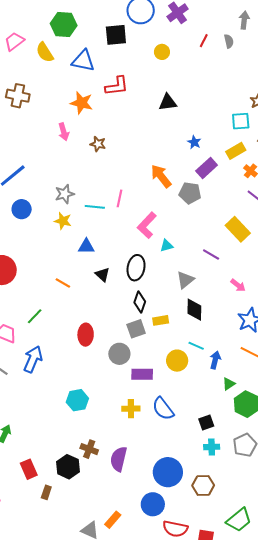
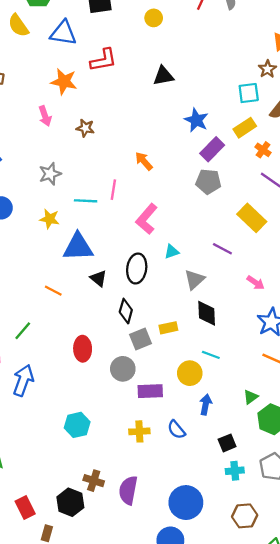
blue star: (194, 142) -> (196, 120), size x1.5
orange arrow: (161, 176) -> (144, 161), moved, size x0.7
gray pentagon: (190, 193) -> (208, 182), moved
gray star: (65, 194) -> (50, 174), moved
blue triangle: (86, 246) -> (78, 247), size x1.6
cyan triangle: (167, 246) -> (172, 252), moved
black diamond: (140, 302) -> (126, 311), moved
blue arrow: (215, 360) -> (206, 405), moved
blue semicircle: (163, 409) -> (176, 430), size x0.7
brown hexagon: (203, 485) -> (245, 516), moved

